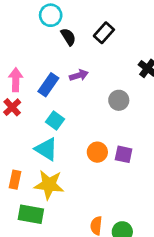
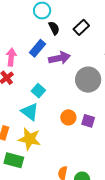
purple arrow: (79, 75) -> (59, 58), size x1.5
blue rectangle: (48, 85) -> (37, 48), moved
gray circle: (119, 100) -> (88, 80), size x1.6

